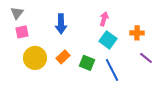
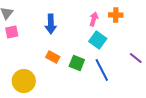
orange cross: (137, 33) -> (116, 15), moved
orange rectangle: (63, 57) -> (53, 57), turned 72
yellow circle: (35, 58) -> (24, 81), moved

